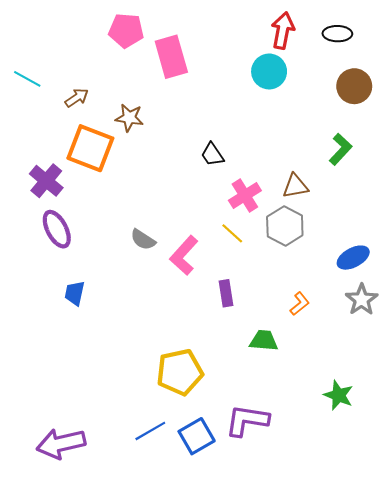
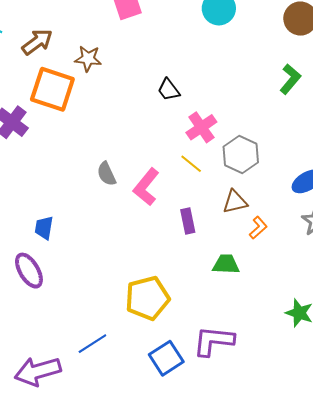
brown arrow: (77, 98) -> (37, 42), size x1.4
brown triangle: (295, 186) -> (235, 202), moved
purple ellipse: (57, 229) -> (29, 271), moved
gray semicircle: (143, 240) -> (106, 174), turned 35
blue line: (150, 431) -> (92, 344), moved

